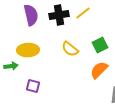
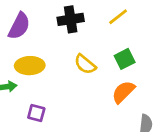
yellow line: (83, 13) -> (118, 17), moved
purple semicircle: (31, 15) -> (19, 26), moved, turned 40

